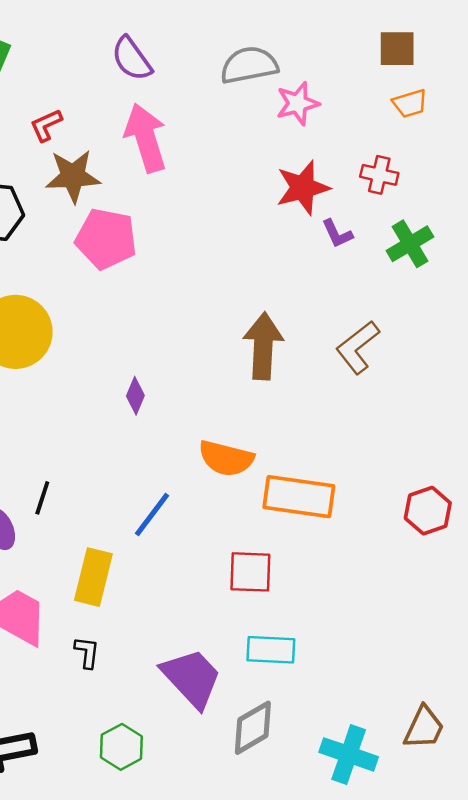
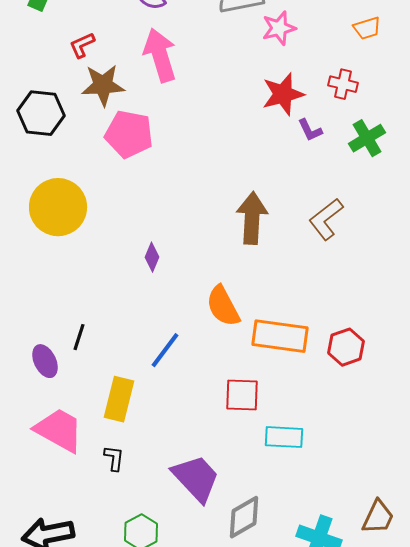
orange semicircle: (226, 458) -> (223, 306), turned 48
red hexagon: (428, 511) -> (346, 347), moved
cyan rectangle: (271, 650) -> (284, 437), moved

